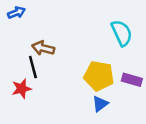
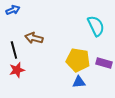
black line: (33, 67) -> (14, 50), moved
blue triangle: (100, 104) -> (79, 82), turned 32

